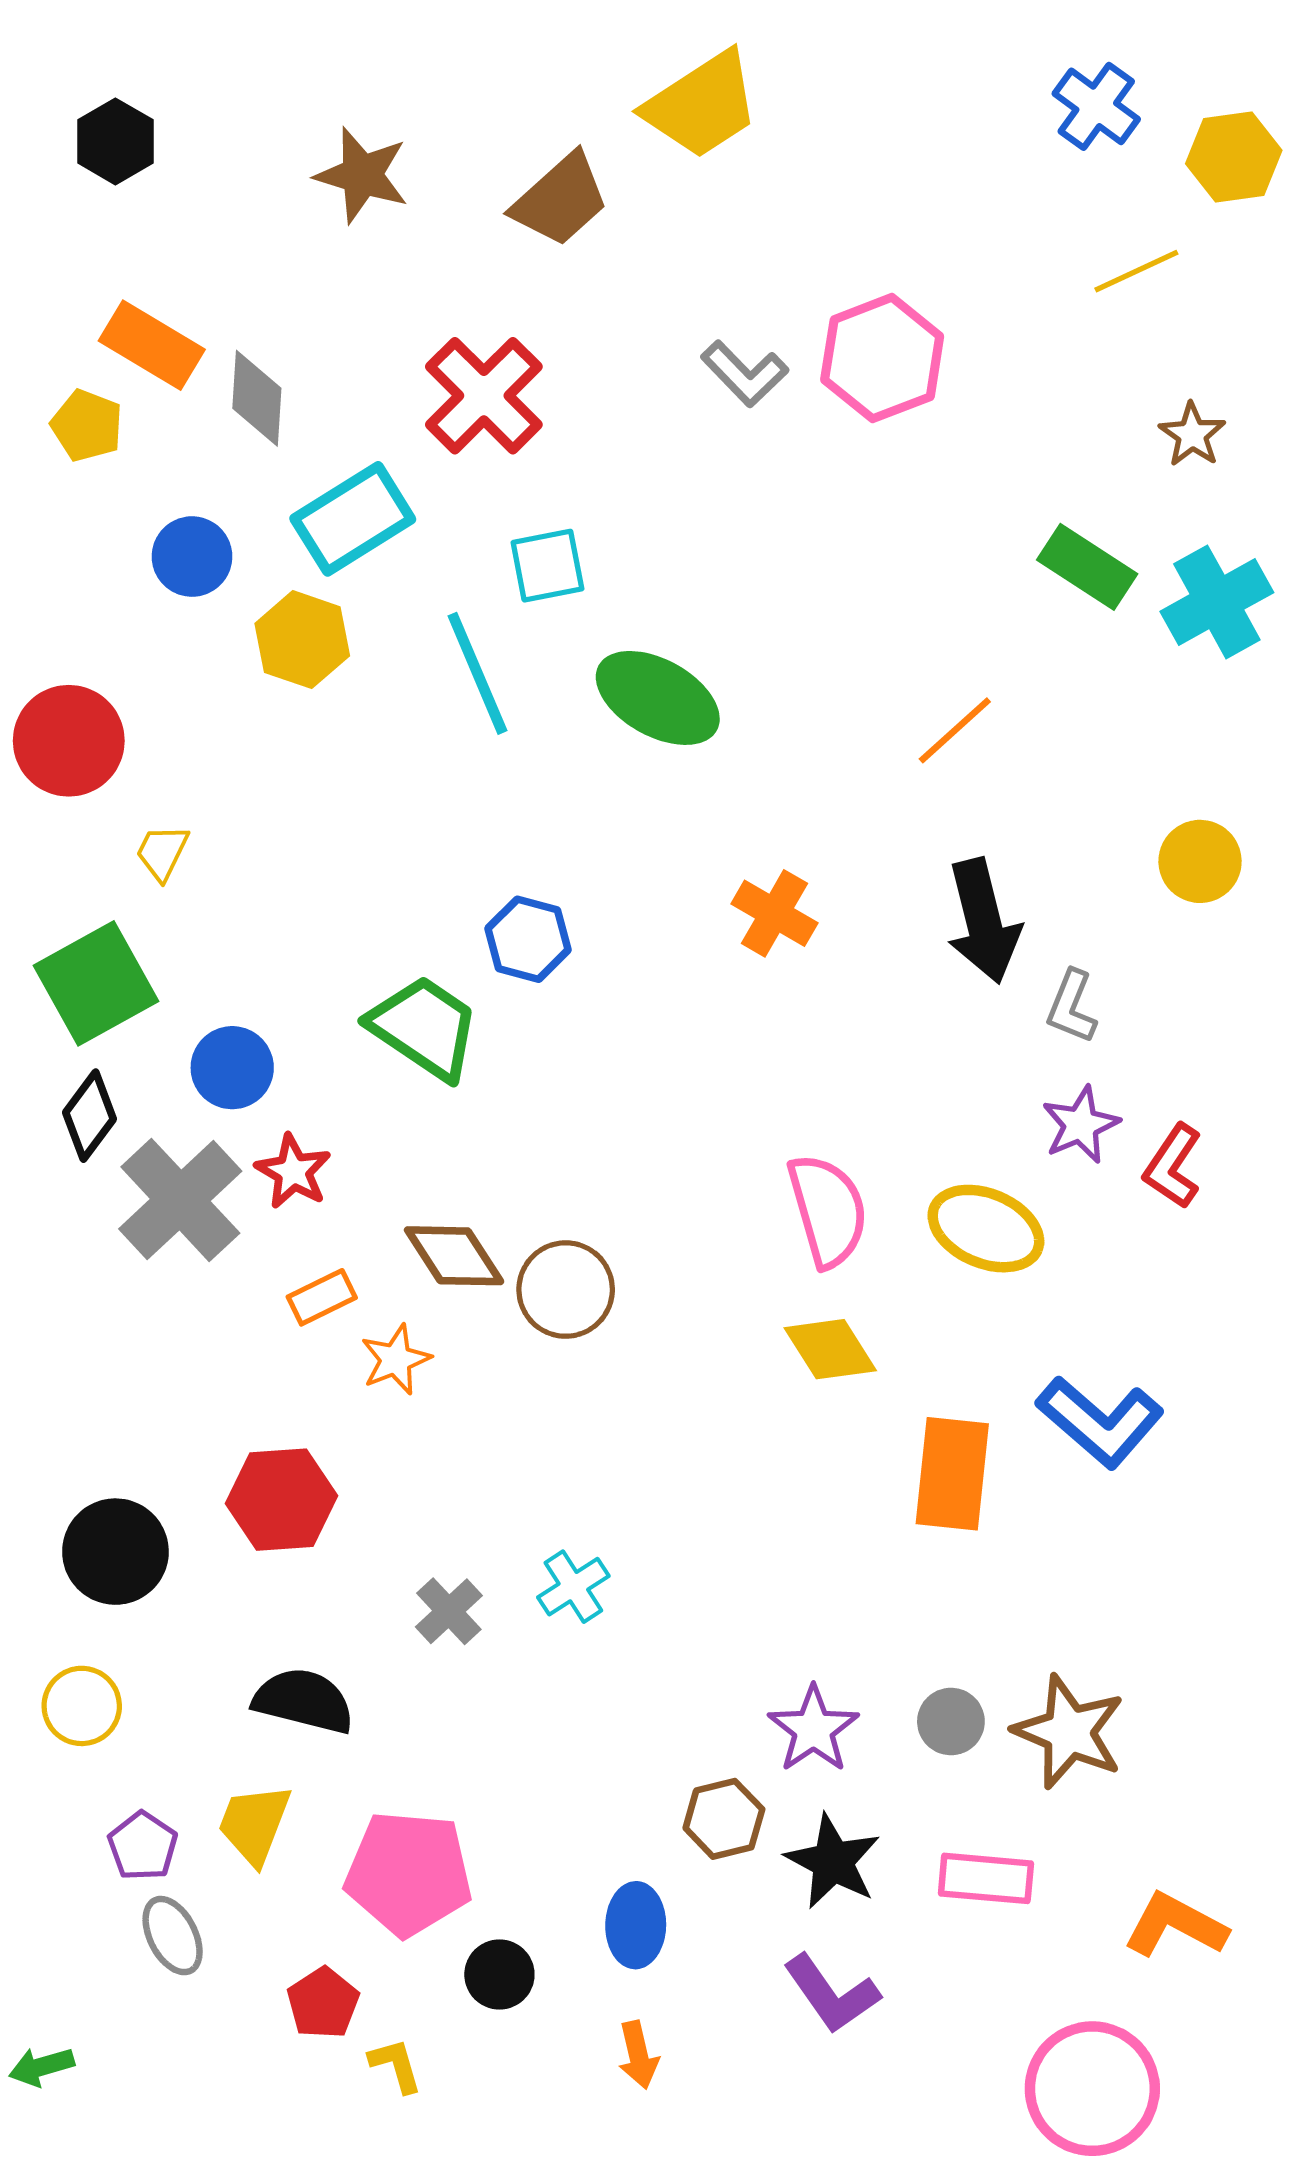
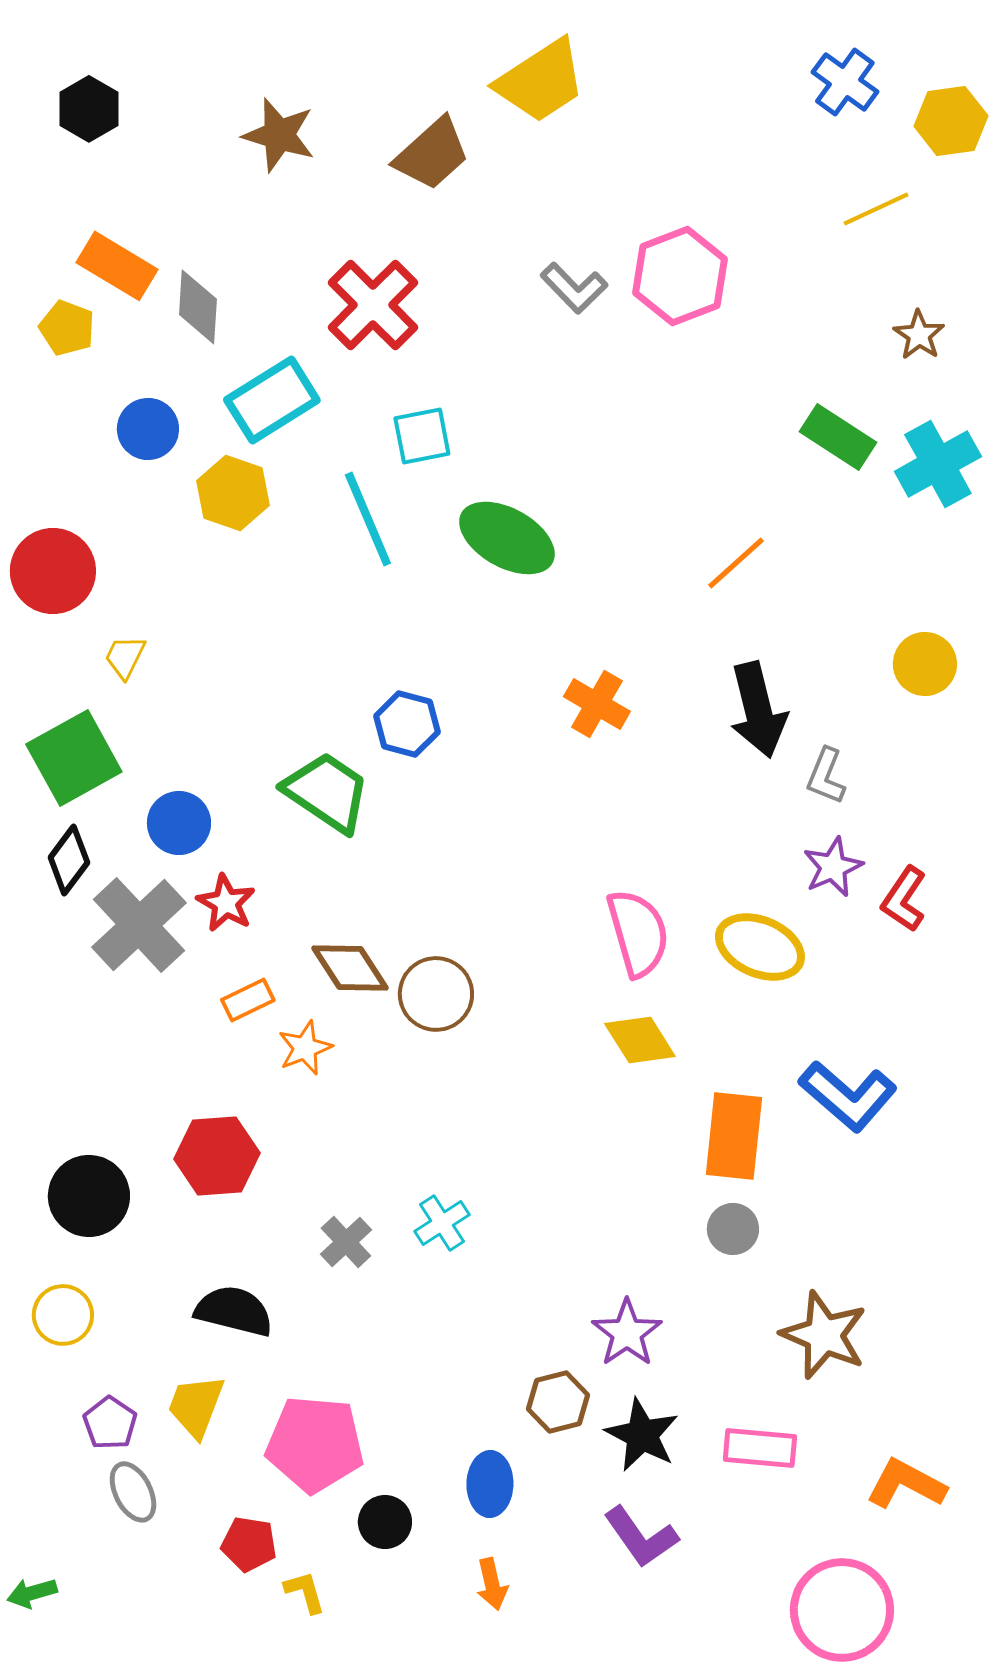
gray circle: (951, 1722) -> (733, 1229), moved
red pentagon: (323, 2003) -> (249, 1544), turned -30

